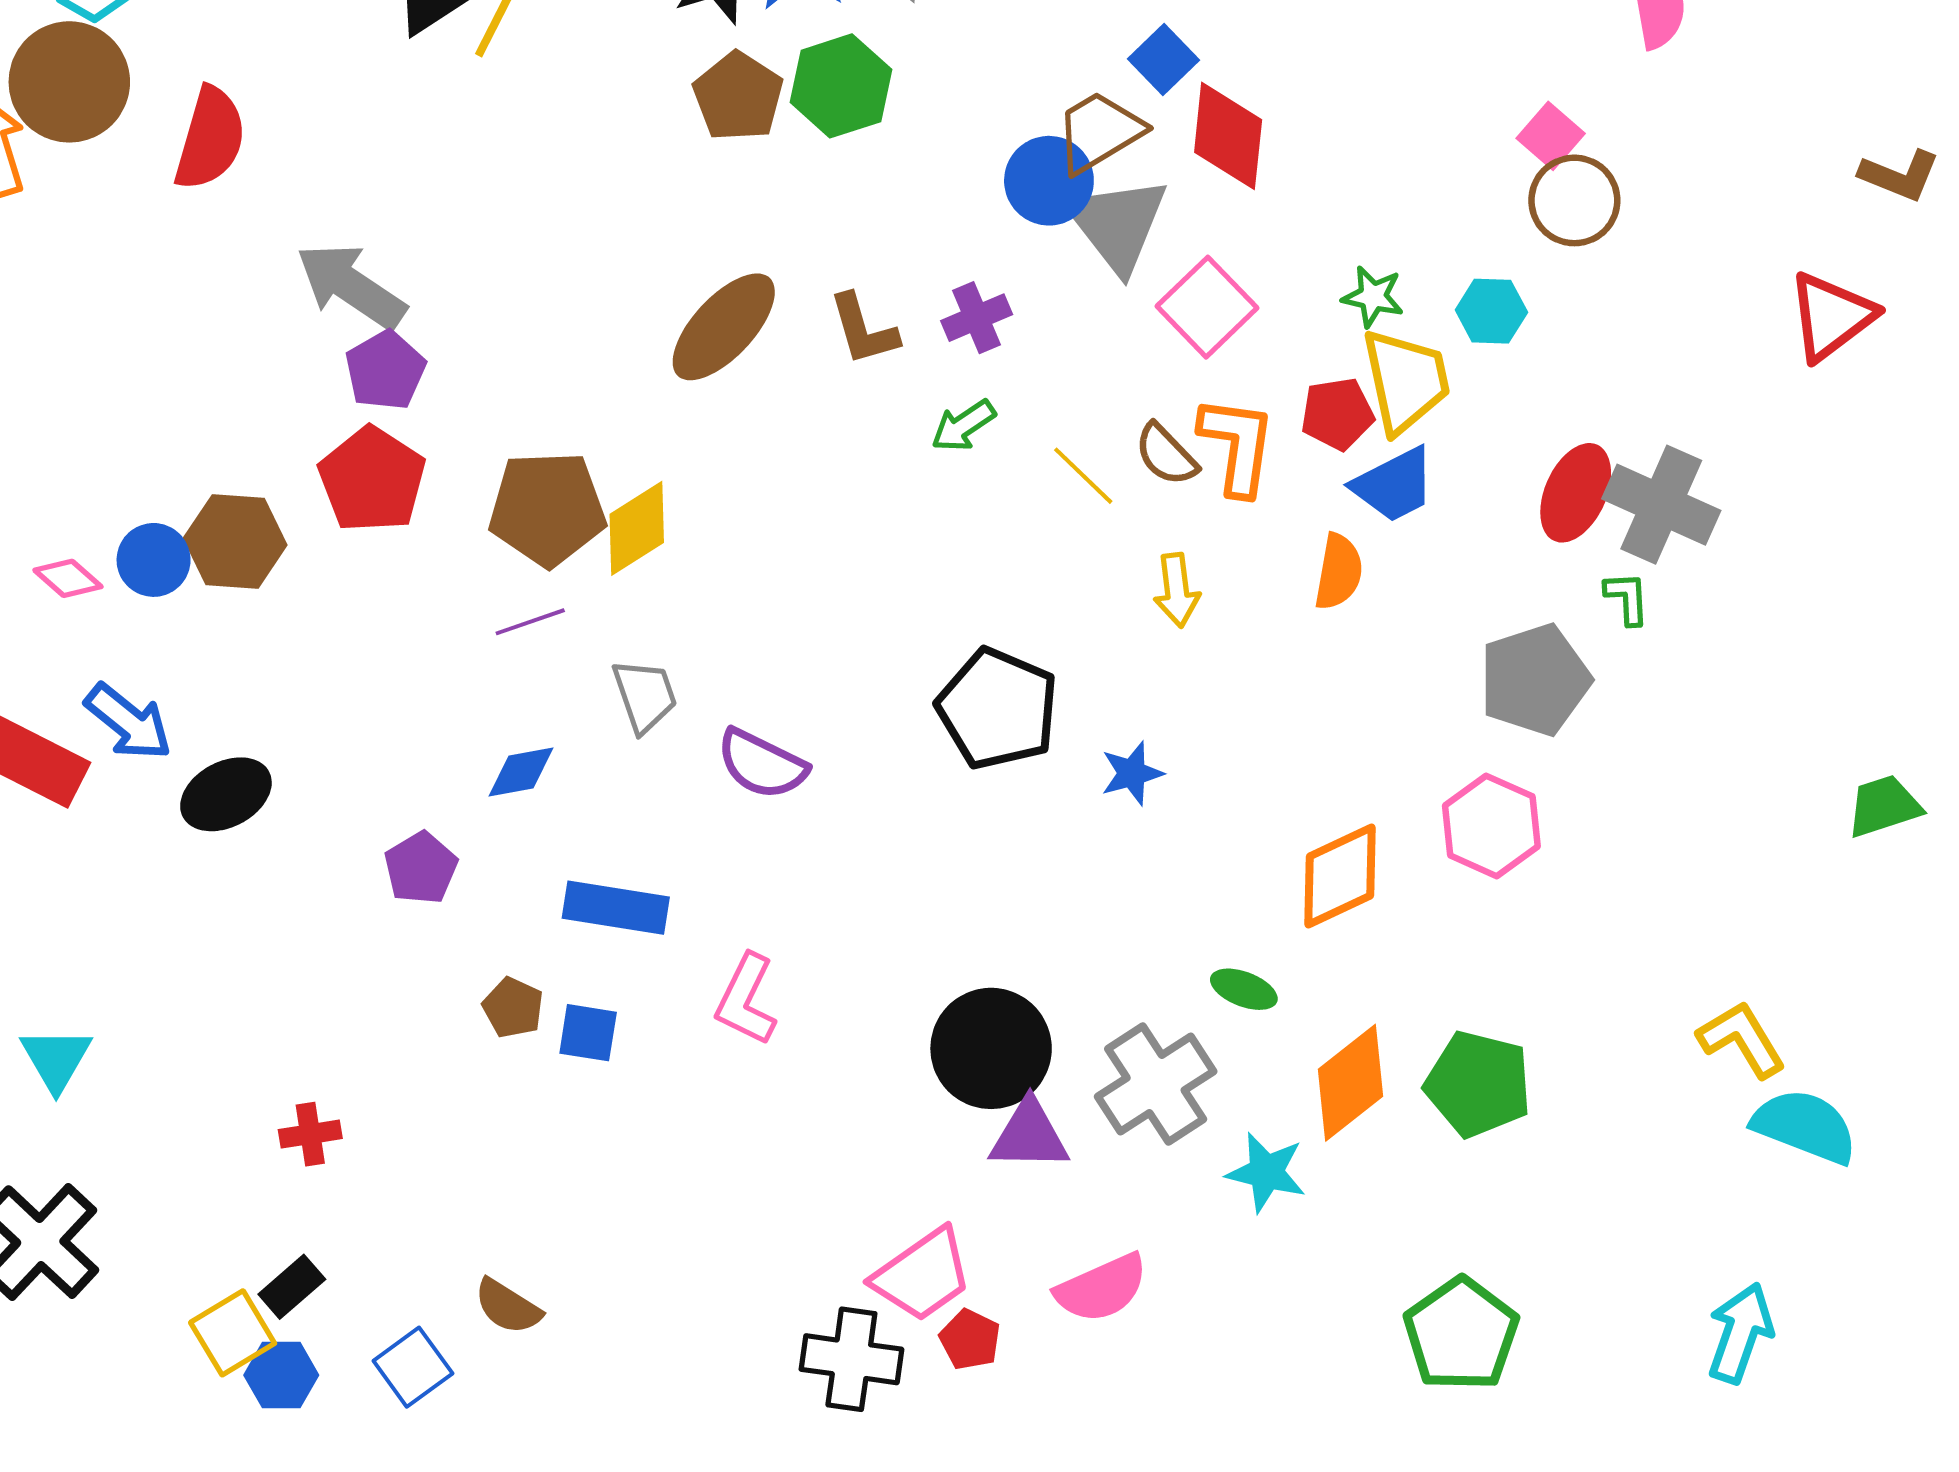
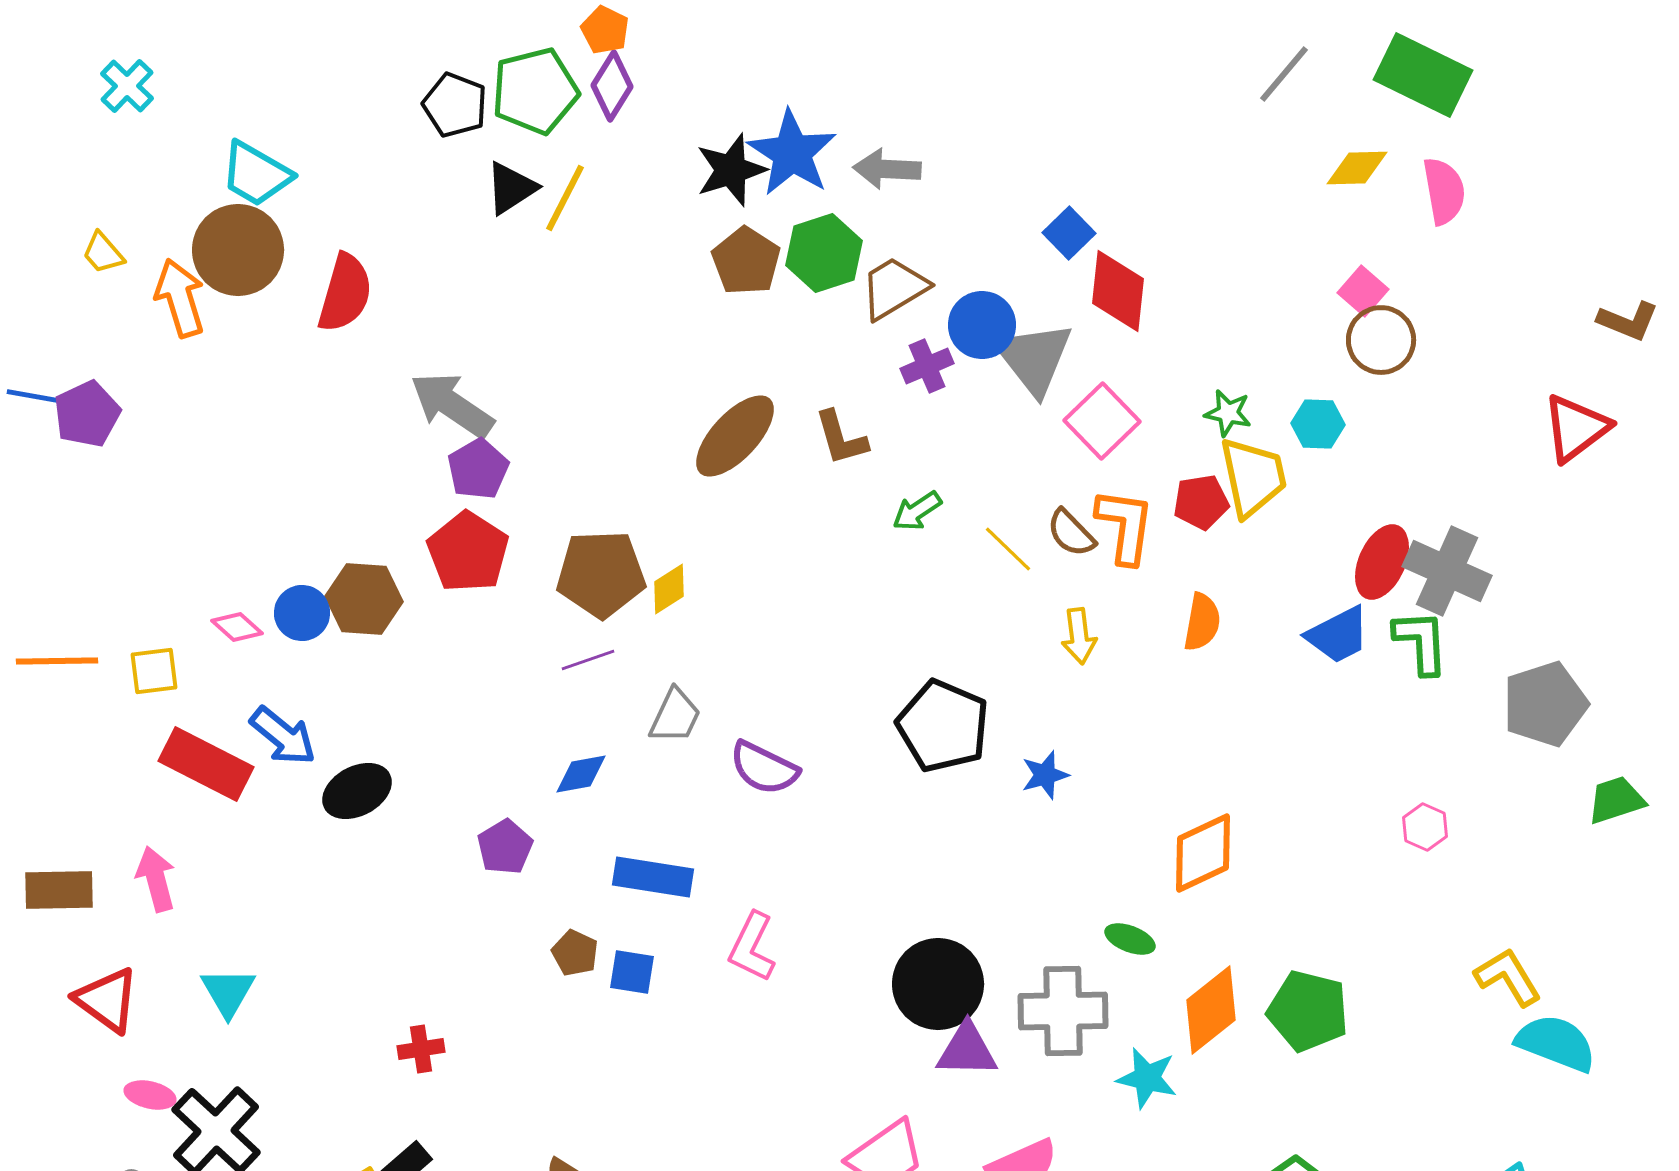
brown trapezoid: (1099, 132) -> (894, 288), moved
purple cross: (977, 318) -> (927, 366), moved
blue trapezoid: (1394, 485) -> (1338, 635), moved
yellow diamond: (637, 528) -> (669, 589), size x0.7
green L-shape: (1627, 598) -> (1421, 642), size x1.6
gray pentagon: (1535, 680) -> (1545, 704), moved
gray trapezoid: (645, 696) -> (675, 716), turned 44
pink hexagon: (1491, 826) -> (1425, 827), moved, size x0.6
gray cross: (1156, 1084) -> (1063, 1011), turned 32

